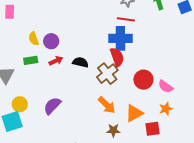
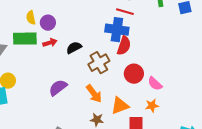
red semicircle: (117, 57) -> (124, 46), moved, turned 30
green rectangle: (31, 60) -> (25, 39), size x1.6
black semicircle: (80, 62) -> (74, 48), turned -49
purple semicircle: (52, 106) -> (58, 88), moved

